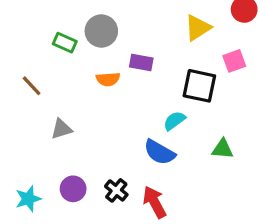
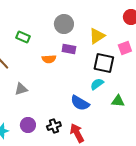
yellow triangle: (198, 28) -> (97, 36), moved
gray circle: (101, 31) -> (64, 24), moved
cyan semicircle: (174, 121) -> (97, 84), moved
black cross: (116, 190) -> (54, 126), turned 32

